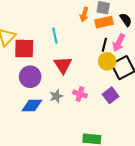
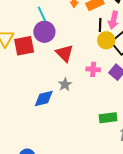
cyan line: (55, 36) -> (42, 14), moved
purple circle: (30, 77) -> (44, 32), moved
pink cross: (80, 94) -> (93, 69), moved

